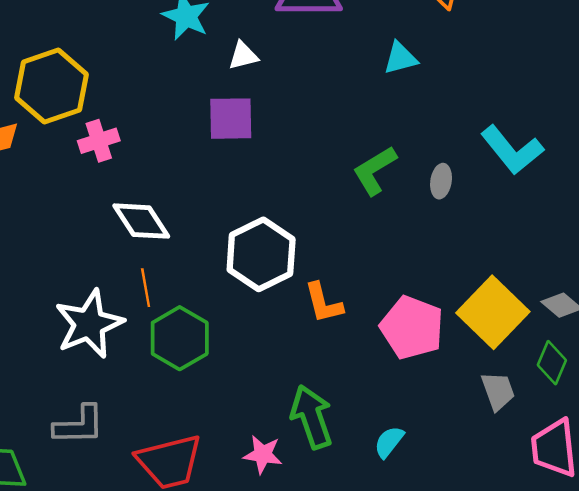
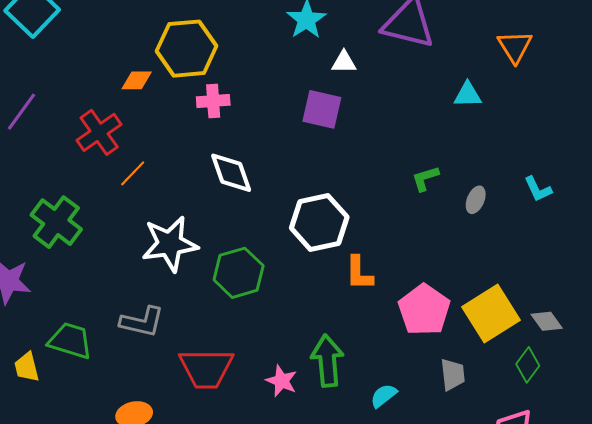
cyan L-shape: (512, 150) -> (538, 189), size x0.6
green L-shape: (375, 170) -> (425, 178), size x0.7
orange line: (146, 288) -> (133, 173), moved, turned 40
gray trapezoid: (498, 391) -> (453, 374), moved

